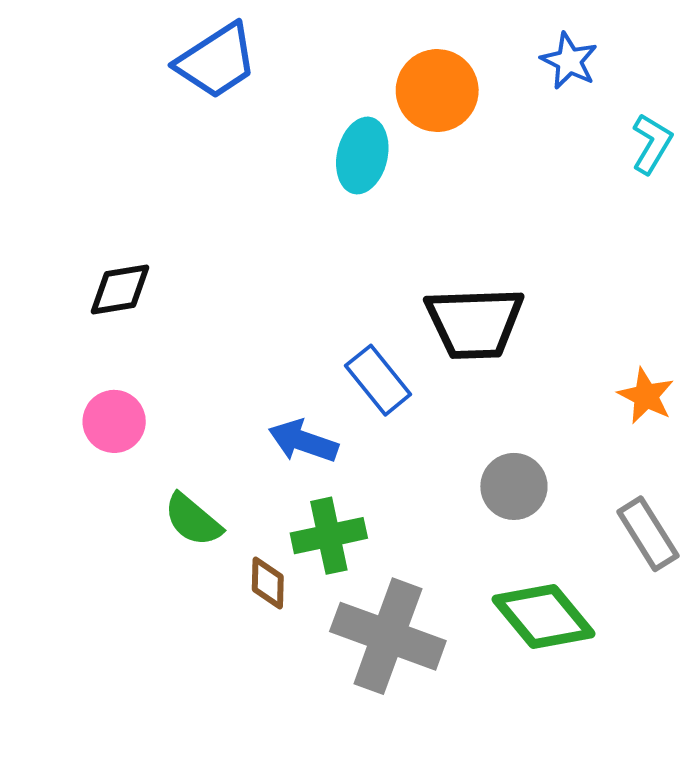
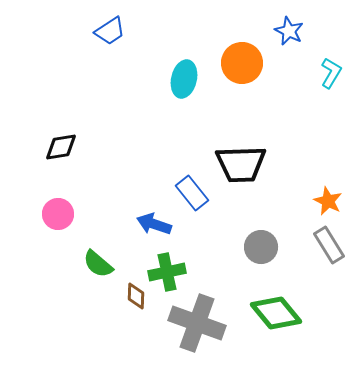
blue trapezoid: (217, 61) -> (110, 31), size x0.7
orange circle: (437, 91) -> (242, 63), moved
gray rectangle: (648, 534) -> (329, 245), moved

